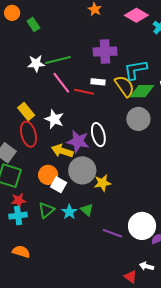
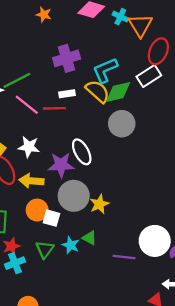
yellow arrow: (62, 151) -> (31, 181), moved

